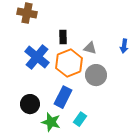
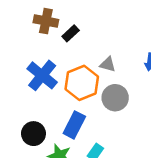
brown cross: (27, 13) -> (46, 21), moved
black rectangle: (63, 37) -> (71, 33), moved, turned 48

